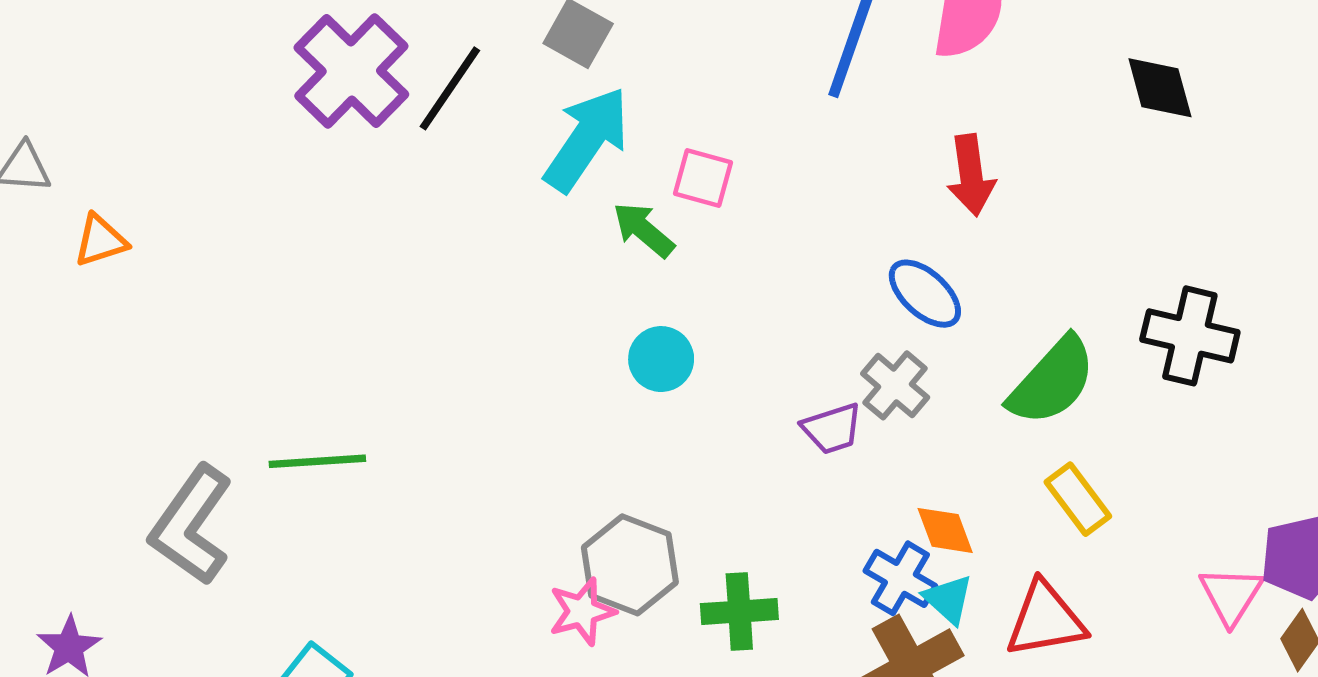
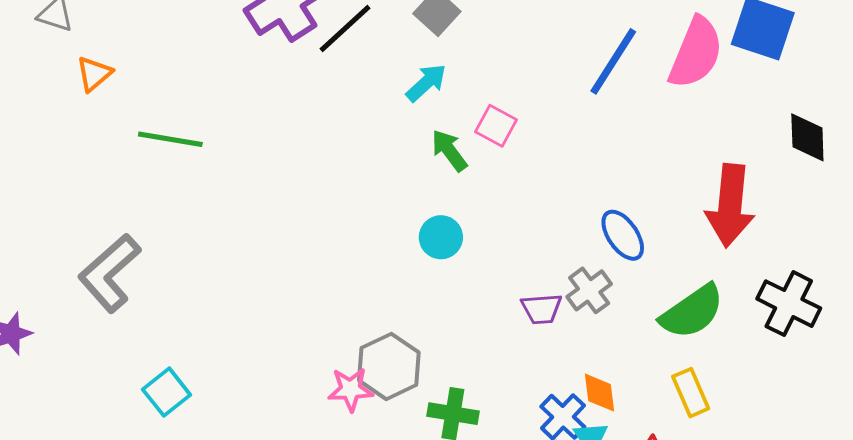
cyan arrow: (587, 139) -> (426, 83), size x0.6
red arrow: (971, 175) -> (730, 206), moved, size x1.5
orange triangle: (100, 240) -> (94, 74), turned -36
green line: (317, 461) -> (170, 139), moved

